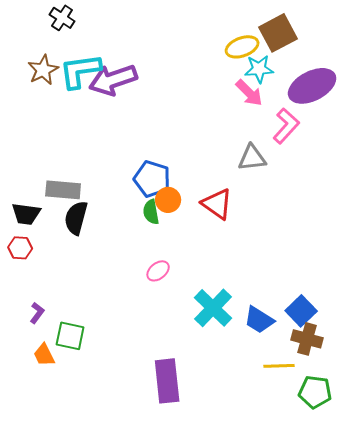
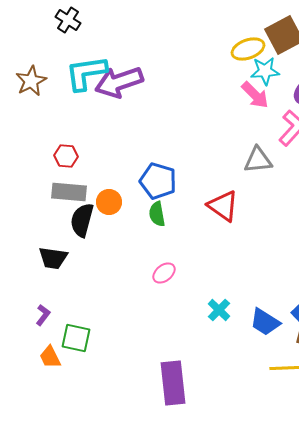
brown star: (43, 70) -> (31, 81), moved
orange circle: (168, 200) -> (109, 202), moved
black trapezoid: (26, 214) -> (53, 258), moved
red hexagon: (20, 248) -> (66, 156), moved
cyan cross: (213, 308) -> (219, 310), size x0.6

